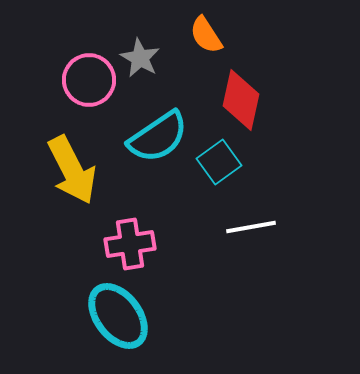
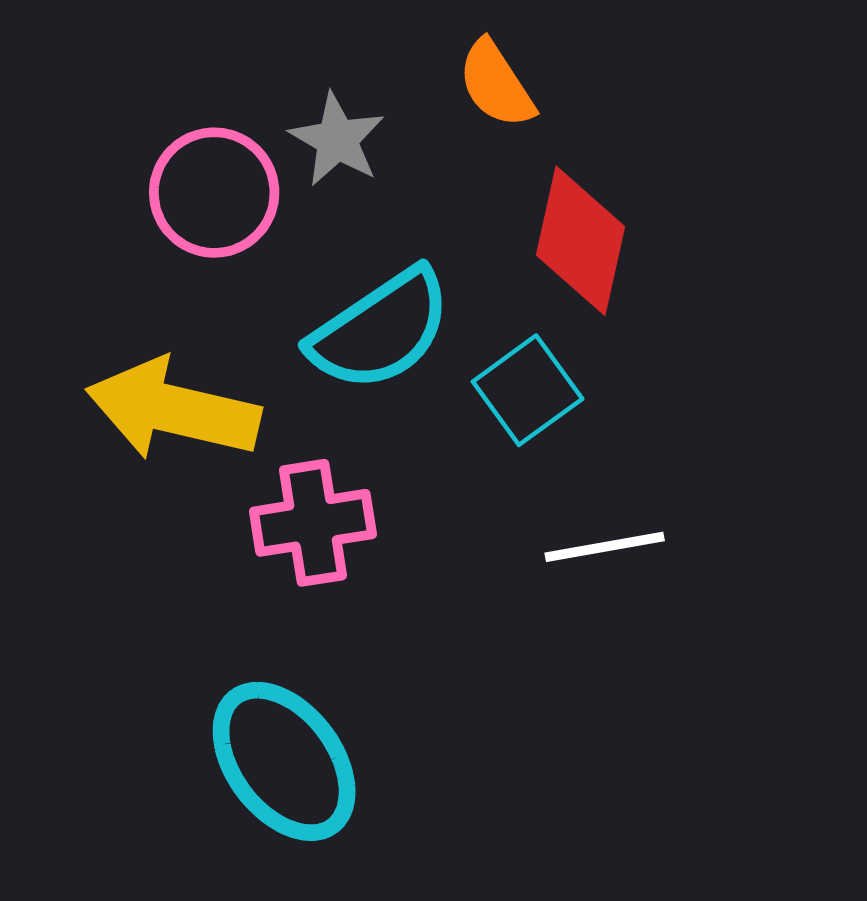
yellow arrow: (72, 170) -> (173, 410), turned 130
pink cross: (130, 244) -> (313, 523), moved

